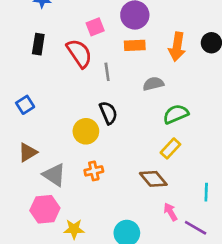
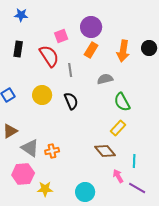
orange rectangle: (135, 45) -> (91, 50), turned -56
green semicircle: (176, 114) -> (122, 102), turned -96
yellow circle: (86, 131) -> (42, 95), moved
orange cross: (94, 171) -> (52, 151), moved
cyan line: (206, 192) -> (134, 161), moved

